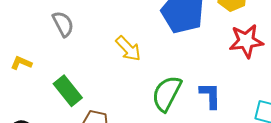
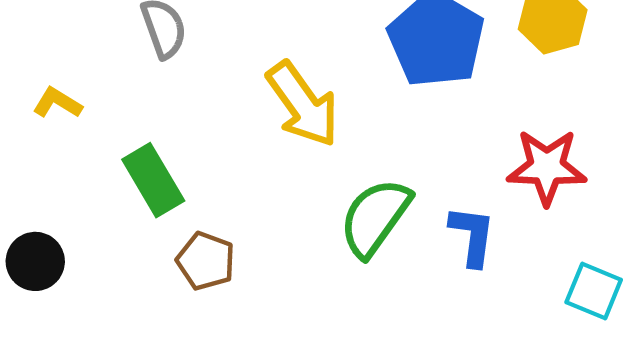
red star: (246, 41) -> (547, 167), moved
yellow arrow: (128, 49) -> (303, 104), size x1.4

